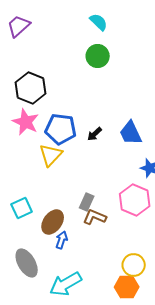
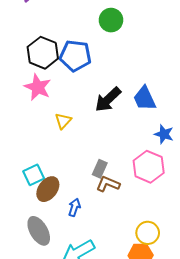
blue pentagon: (61, 129) -> (75, 56), moved
black arrow: (95, 134) -> (108, 99), size x1.8
yellow triangle: (51, 155) -> (63, 121), size x0.7
brown ellipse: (53, 222) -> (48, 189), moved

